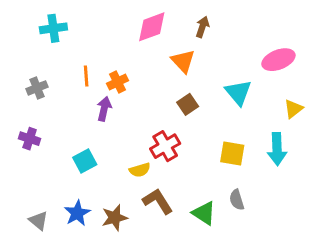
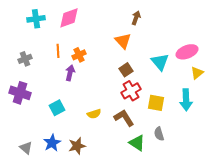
pink diamond: (152, 27) -> (69, 18), moved
pink ellipse: (278, 60) -> (187, 52), moved
purple cross: (30, 139) -> (20, 93), size x1.5
red cross: (165, 146) -> (131, 91), moved
brown L-shape: (158, 201) -> (124, 118), moved

